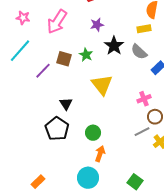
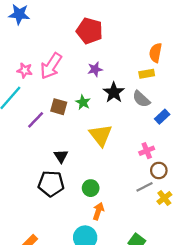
pink star: (23, 18) -> (25, 70), moved
black pentagon: (57, 129) -> (51, 184), turned -30

